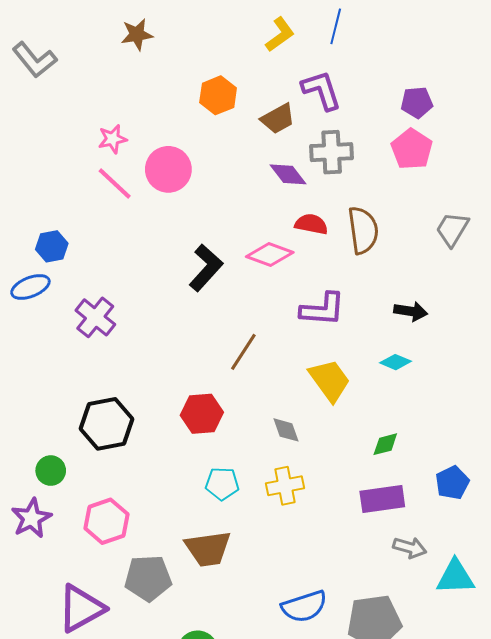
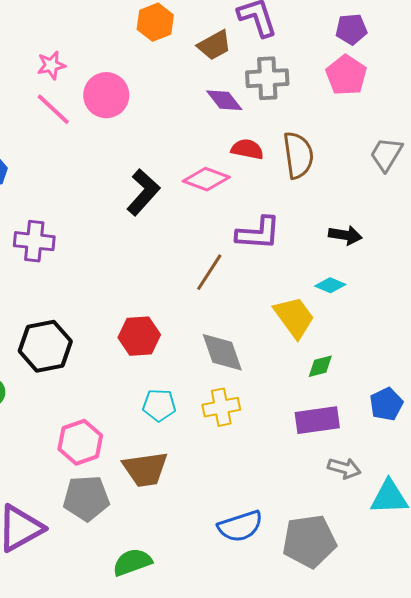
purple cross: (95, 317) -> (34, 241), turned -33
brown line: (243, 352) -> (209, 272), moved
yellow trapezoid: (330, 380) -> (294, 317), moved
gray diamond: (286, 430) -> (222, 352), size x1.6
pink hexagon: (106, 521) -> (80, 442), moved

